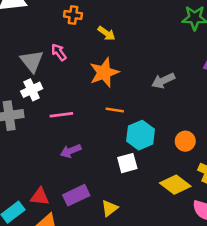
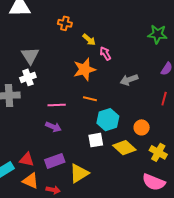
pink arrow: (59, 52) -> (105, 53), moved
pink line: (61, 115) -> (57, 105), moved
purple arrow: (71, 151) -> (53, 127), turned -140
yellow diamond: (175, 185) -> (124, 148), moved
yellow triangle: (110, 208) -> (79, 173), size x1.5

